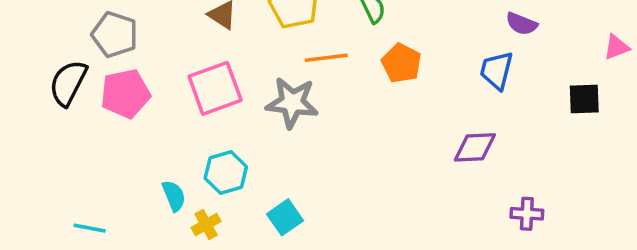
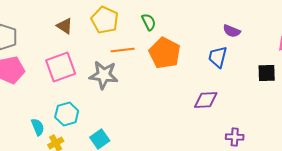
orange pentagon: (401, 63) -> (165, 53), size x1.4

